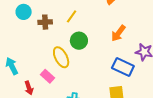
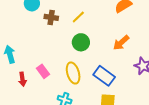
yellow ellipse: (61, 57) -> (73, 73), moved
blue rectangle: (123, 67) -> (104, 76), moved

